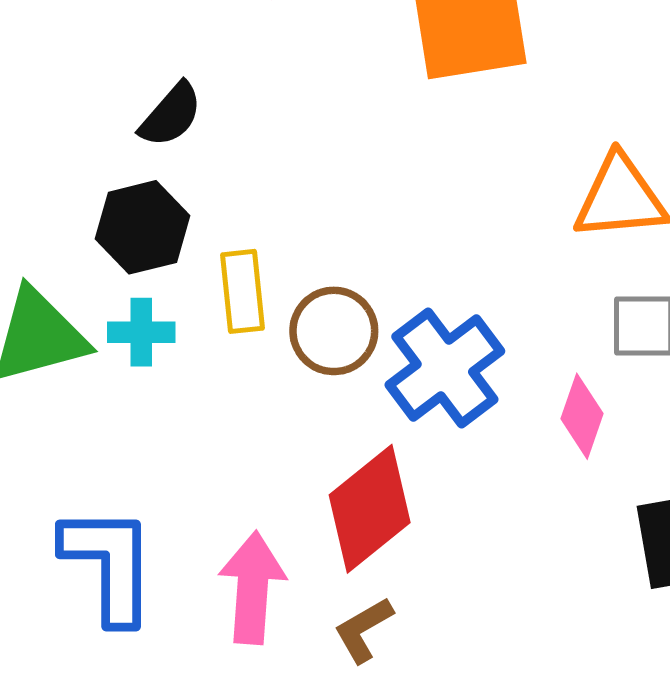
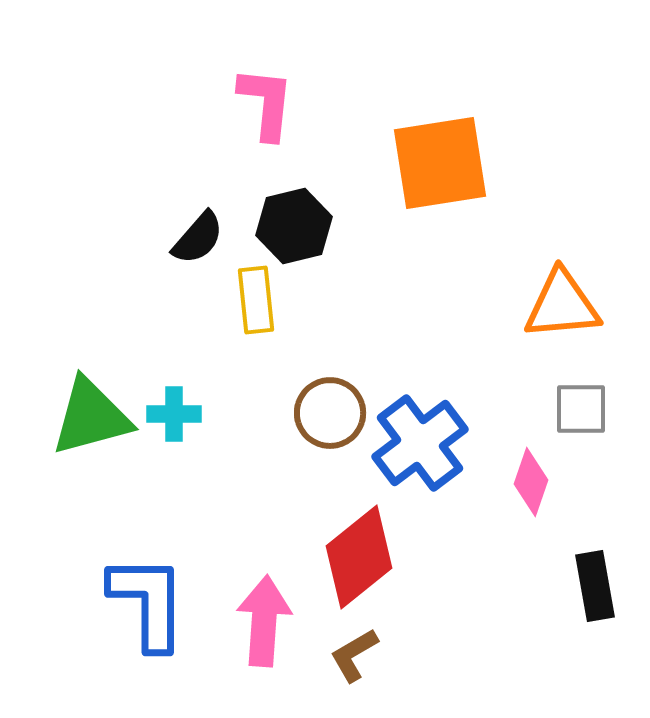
black hexagon: (142, 227) -> (294, 226), moved
yellow rectangle: (242, 291) -> (256, 300), moved

